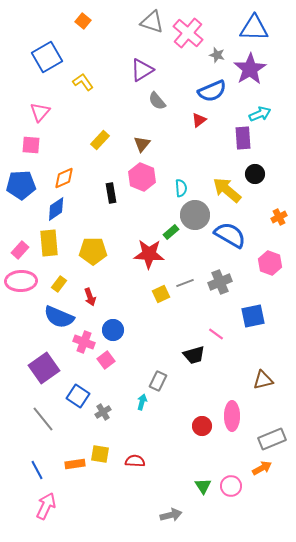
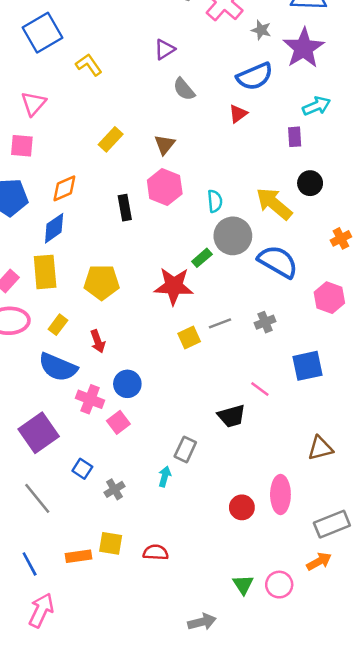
purple triangle: (142, 70) -> (165, 49), size x0.7
purple rectangle: (243, 138) -> (295, 137), size x0.7
gray cross: (220, 282) -> (265, 322), size x0.7
blue square: (78, 396) -> (82, 469), size x0.7

